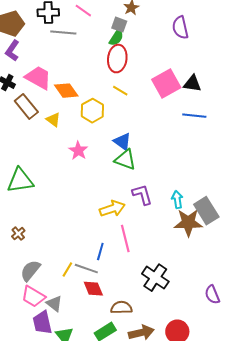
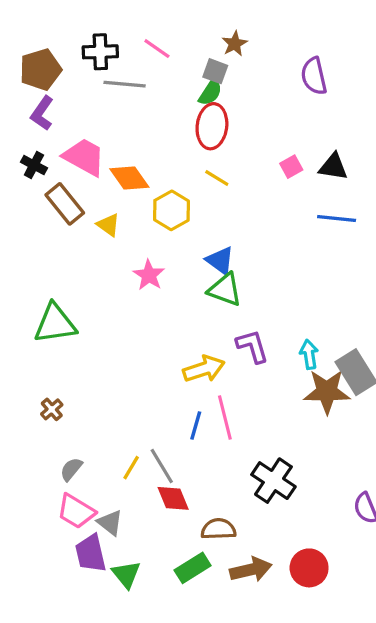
pink square: (166, 84) -> (291, 167), size x0.5
blue line: (100, 252) -> (196, 426), moved
gray line: (86, 269) -> (162, 466), turned 40
gray semicircle: (30, 271) -> (71, 469), size x0.7

